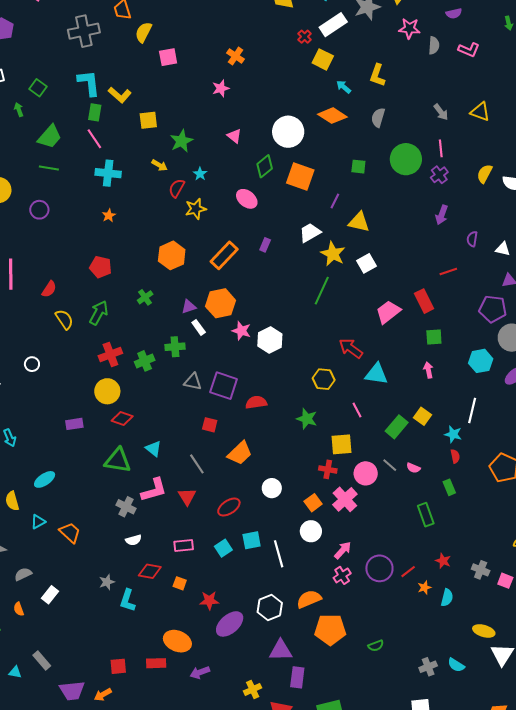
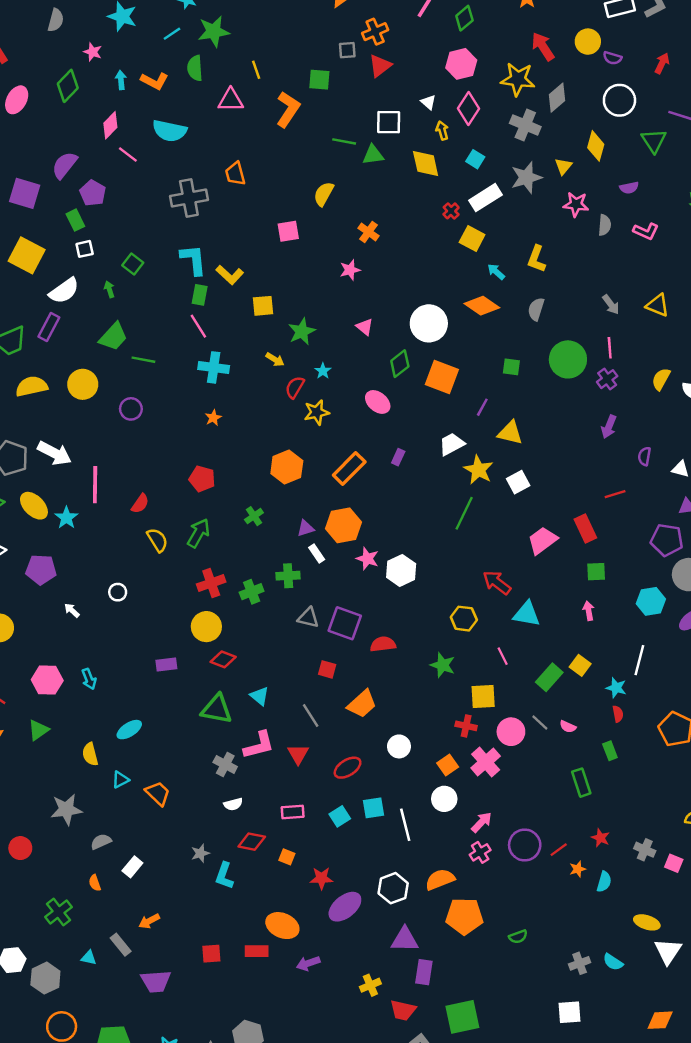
yellow semicircle: (144, 32) -> (324, 194), moved
green trapezoid: (50, 137) -> (113, 337), moved
orange arrow: (103, 695) -> (149, 921), moved

